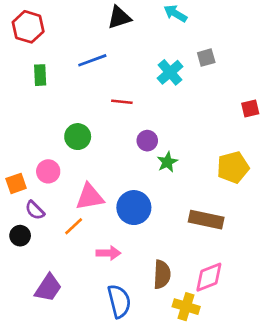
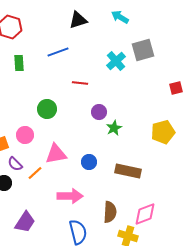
gray square: (206, 58) -> (143, 50), size x1.6
blue circle: (134, 208) -> (89, 162), size x0.6
brown rectangle: (206, 220) -> (128, 171), moved
orange line: (74, 226) -> (35, 173), moved
pink arrow: (108, 253) -> (70, 196), size x1.4

